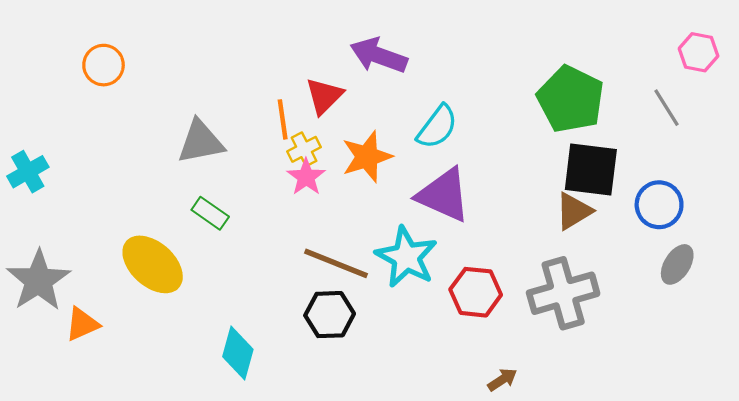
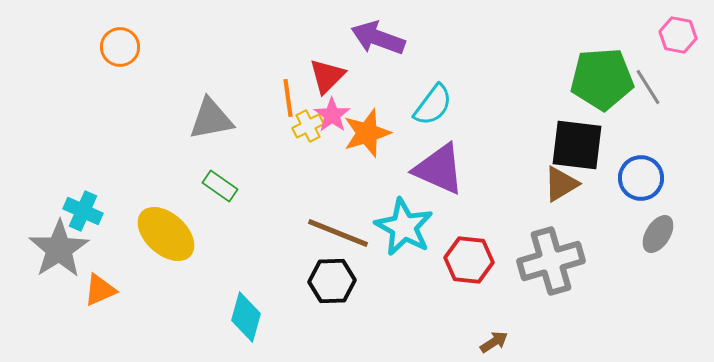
green pentagon: (571, 99) -> (602, 79), moved, turned -30
cyan cross: (28, 172) -> (83, 211), moved, turned -36
pink star: (306, 177) -> (332, 115), moved

